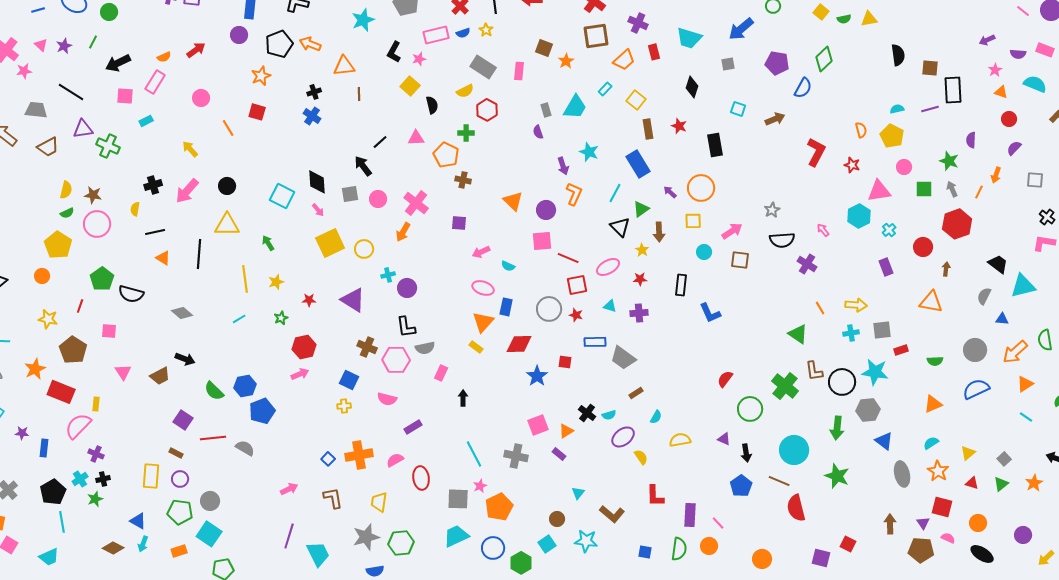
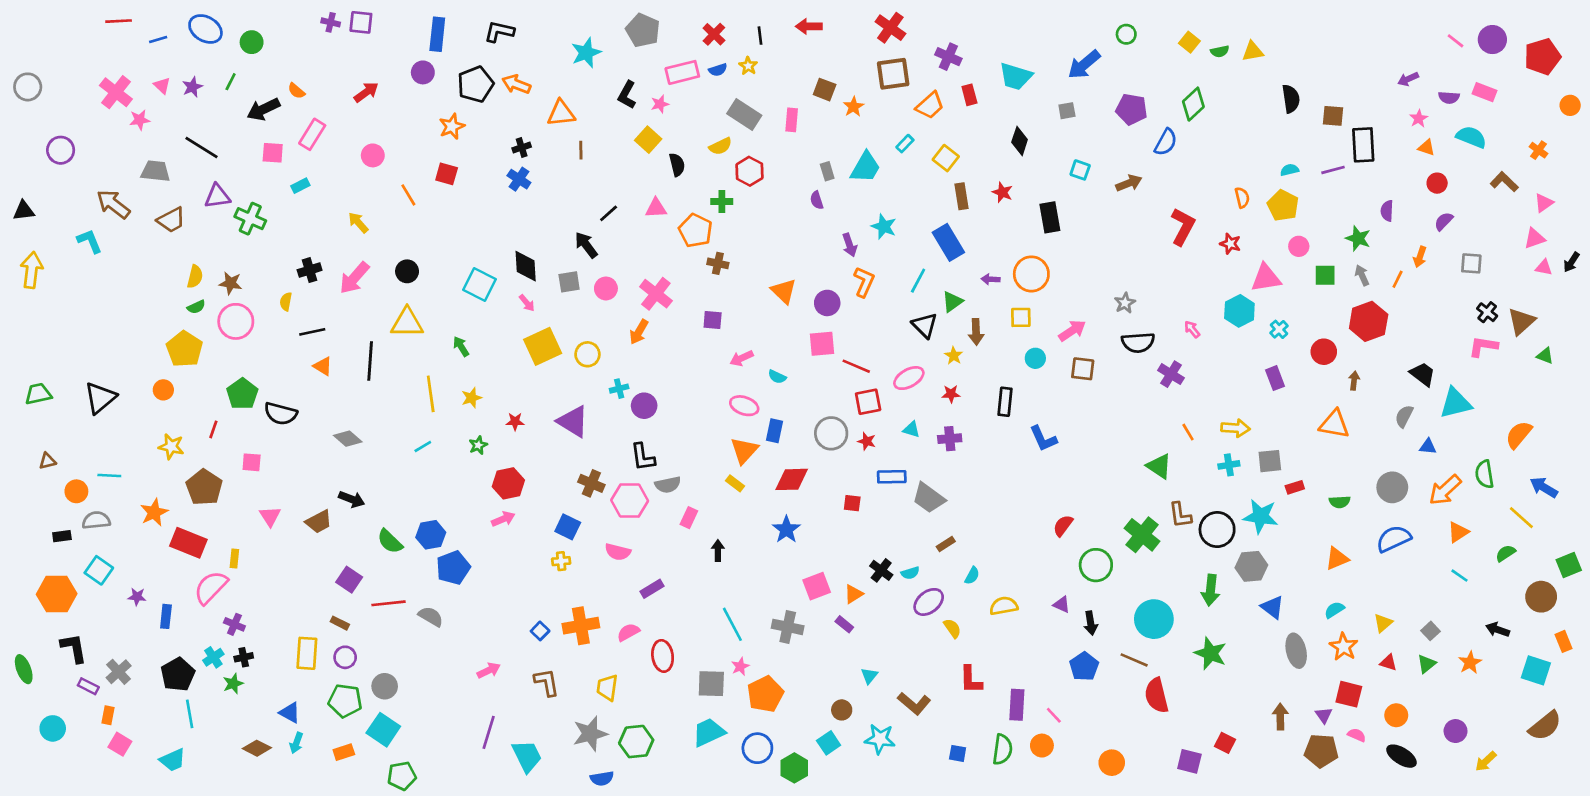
orange semicircle: (164, 57) -> (296, 91), moved, turned 64
purple arrow: (670, 192) -> (991, 279), turned -40
blue star: (537, 376) -> (786, 530), moved

